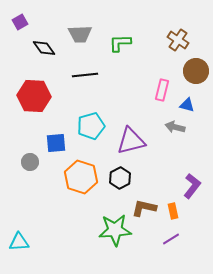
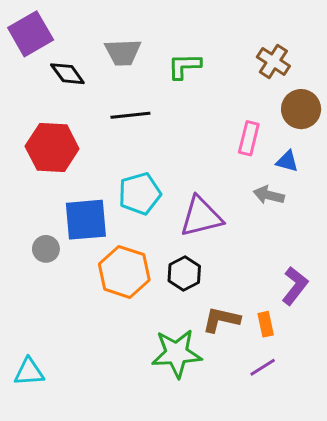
purple square: (20, 22) -> (31, 34), size x1.8
blue square: (56, 143) -> (86, 220), size x1.4

